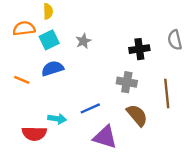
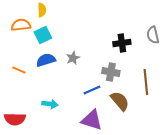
gray star: (83, 41) -> (73, 58), moved
blue line: (90, 108) -> (92, 90), moved
red semicircle: (34, 134) -> (15, 119), moved

